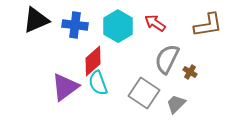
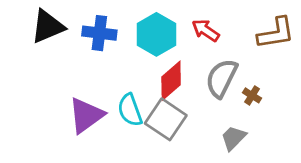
red diamond: (93, 61) -> (171, 81), moved
gray square: (144, 93) -> (166, 119), moved

